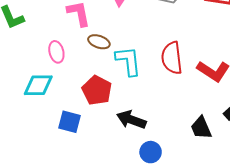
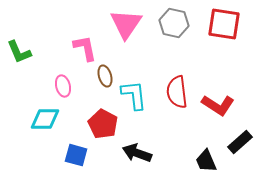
brown ellipse: (99, 42) -> (105, 76), turned 55

